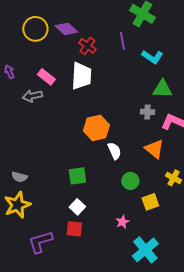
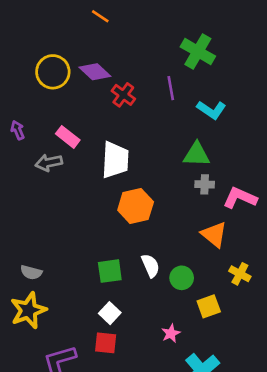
white trapezoid: (81, 76) -> (115, 160), moved
green triangle: (162, 89) -> (197, 155), moved
white semicircle: (114, 151) -> (150, 266), moved

